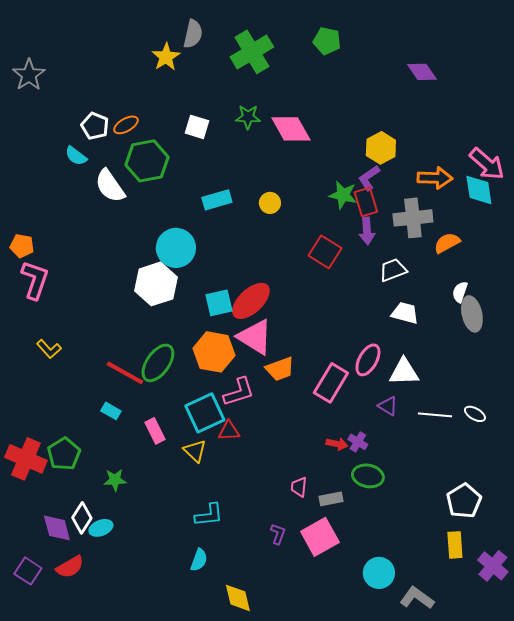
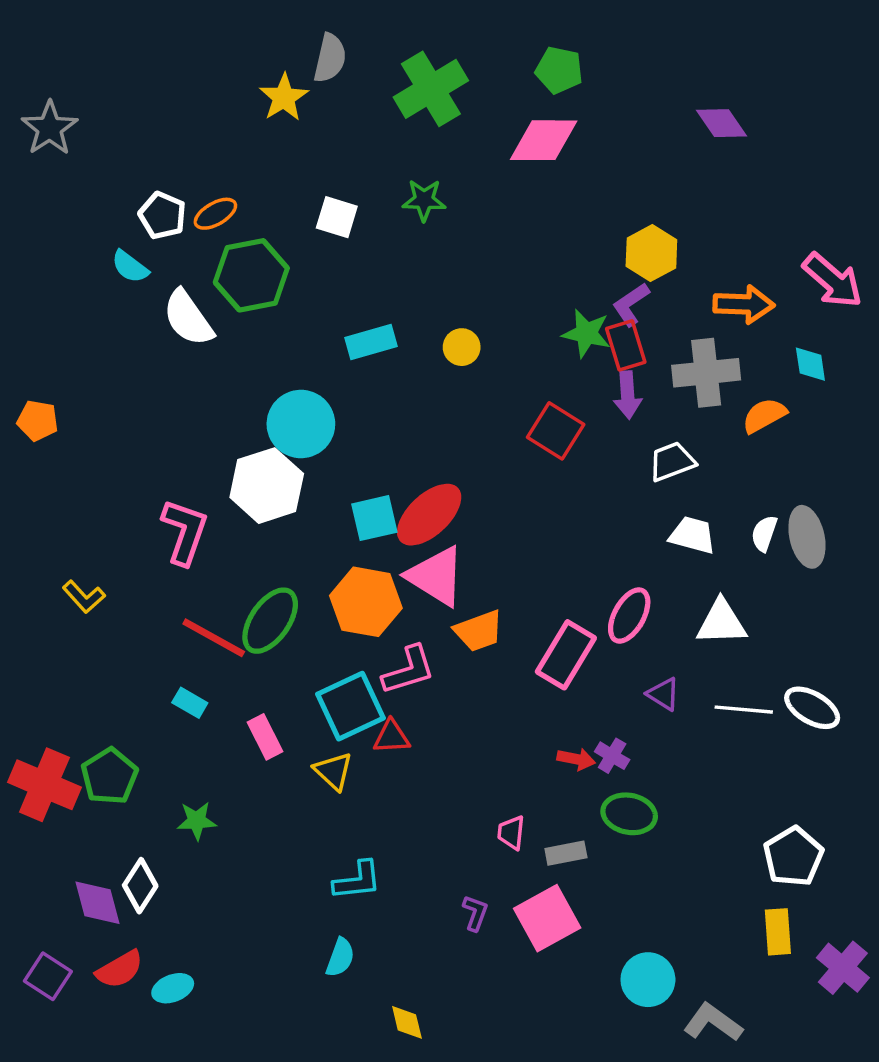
pink diamond: (291, 129) -> (544, 140), moved, turned -60
cyan diamond: (479, 190) -> (810, 364), moved, size x0.7
pink L-shape: (35, 280) -> (185, 532), moved
white semicircle: (460, 292) -> (764, 533), moved
white triangle: (404, 372) -> (721, 622), moved
white ellipse: (475, 414) -> (812, 708), size x1.5
cyan ellipse: (101, 528) -> (173, 988), moved
yellow diamond: (238, 598) -> (407, 1022), size x0.7

